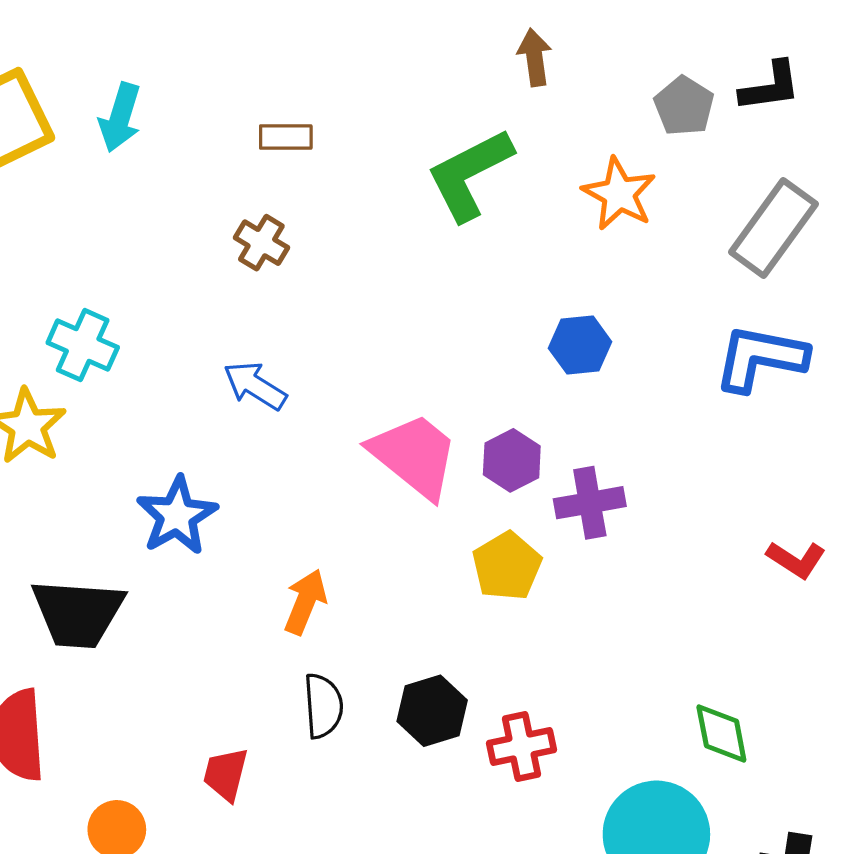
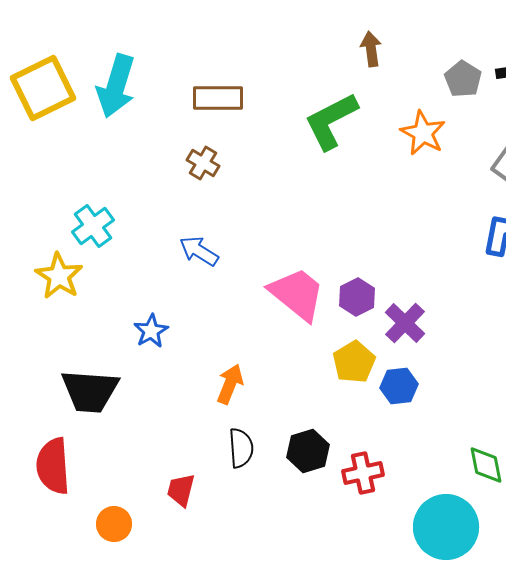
cyan arrow: (120, 117) -> (116, 86), size x1.5
brown rectangle: (286, 137) -> (218, 98), size x1.5
cyan cross: (83, 345) -> (93, 226), turned 30
blue hexagon: (580, 345) -> (399, 386), moved
purple cross: (590, 503) -> (405, 323), turned -36
blue star: (177, 516) -> (151, 331), size x0.7

